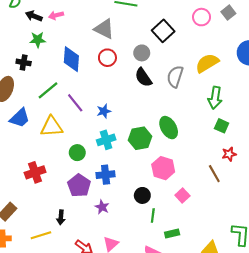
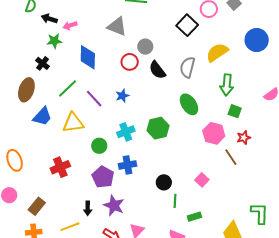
pink arrow: (56, 15) -> (70, 26), moved
black square: (163, 31) -> (187, 25), moved
gray circle: (142, 53) -> (145, 47), moved
red circle: (107, 58) -> (130, 62), moved
black cross: (24, 62) -> (42, 63), turned 32
blue star: (104, 111) -> (122, 96), moved
green ellipse: (169, 128) -> (189, 104), moved
pink hexagon: (163, 168) -> (214, 133), moved
purple star: (102, 207) -> (114, 205), moved, size x1.5

